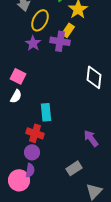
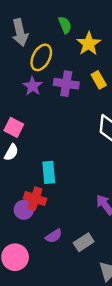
yellow rectangle: (68, 30) -> (99, 80), moved, turned -64
purple circle: (32, 152) -> (24, 210), moved
purple semicircle: (30, 170) -> (54, 236), moved, turned 48

